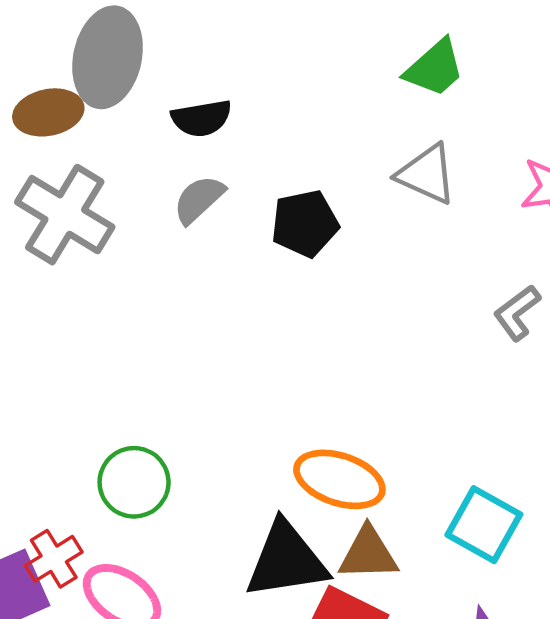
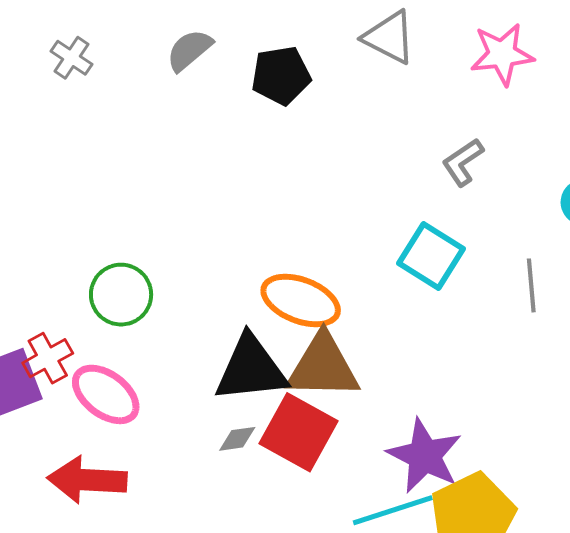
gray cross: (65, 215) -> (71, 58), size x0.5
cyan square: (484, 525) -> (431, 256), moved
brown triangle: (368, 554) -> (323, 367), size x1.4

